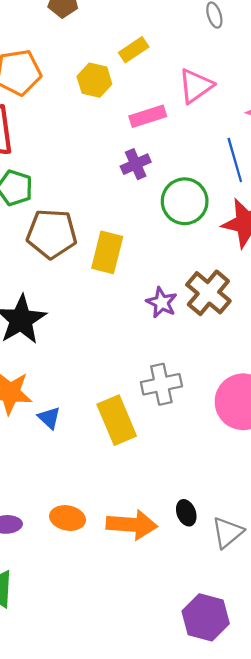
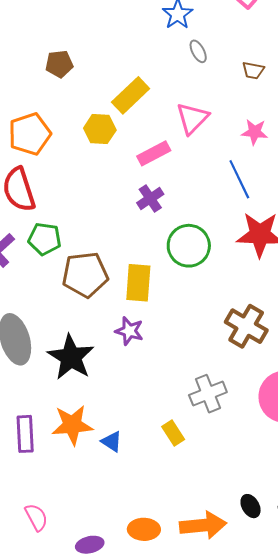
yellow rectangle: (134, 50) -> (131, 95), size x1.4
green circle: (185, 201) -> (189, 246), moved
brown cross: (208, 293) -> (246, 326), moved
purple star: (162, 303) -> (129, 331), moved
yellow rectangle: (117, 420) -> (173, 433), size x0.6

